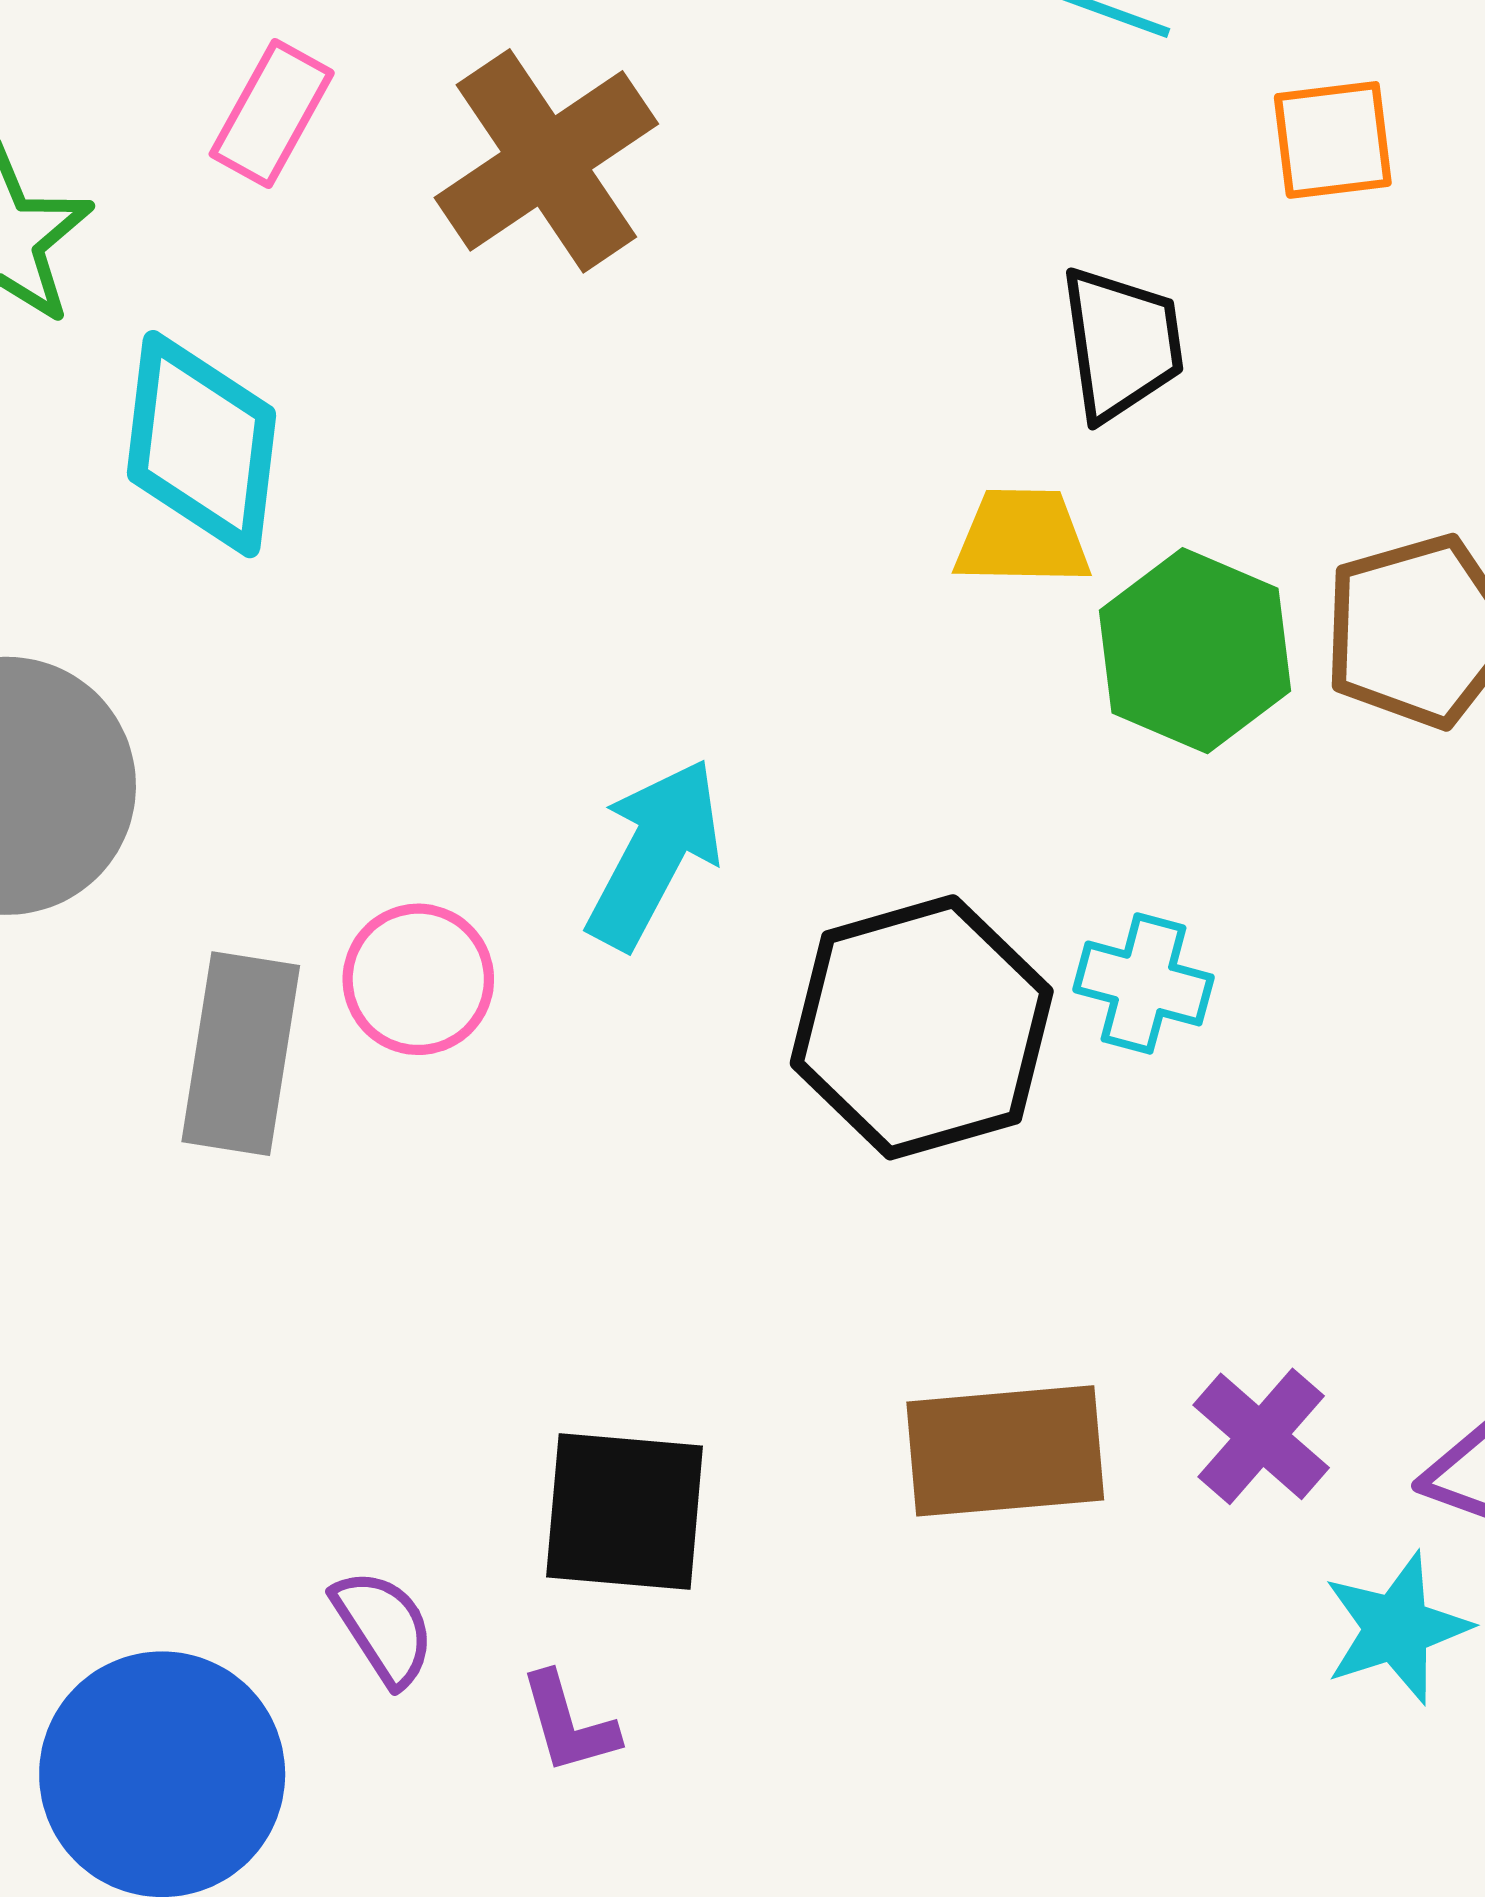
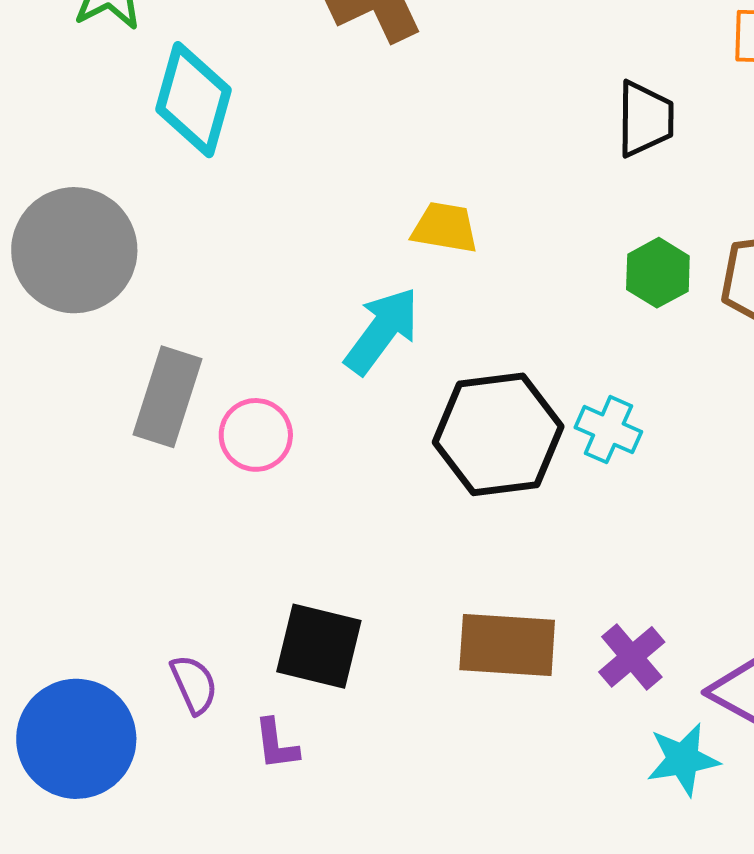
yellow trapezoid: (1022, 537) -> (445, 228), moved
green hexagon: (1195, 651) -> (658, 273), size x0.7
pink circle: (418, 979) -> (256, 435), moved

